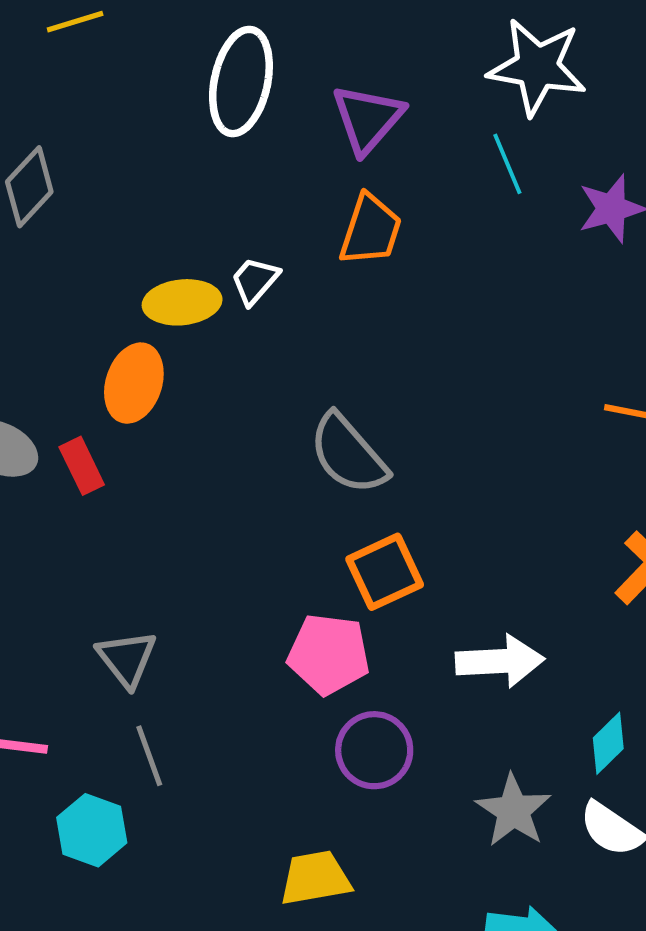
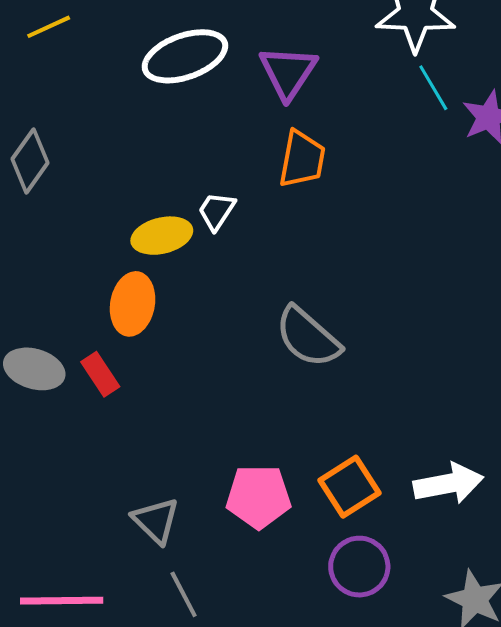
white ellipse: (241, 82) -> (185, 56), turned 66
cyan line: (507, 164) -> (433, 88), moved
orange square: (385, 572) -> (349, 487), moved
pink pentagon: (329, 654) -> (259, 497), moved

